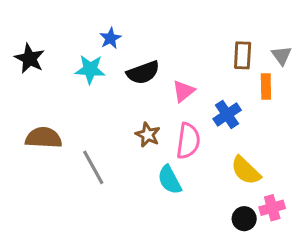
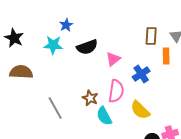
brown star: (148, 135) -> (90, 98), moved
brown semicircle: (44, 138) -> (21, 72), moved
yellow semicircle: (246, 170) -> (140, 110), moved

